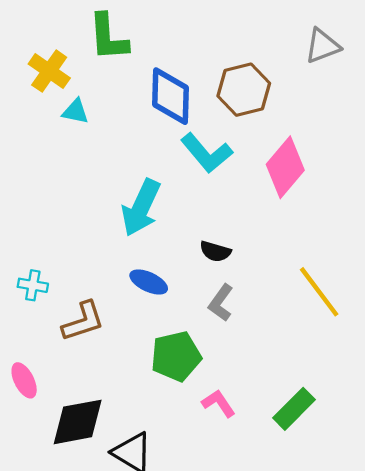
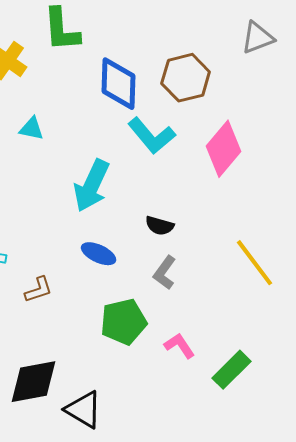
cyan triangle: (75, 111) -> (32, 129), moved
brown L-shape: (83, 321) -> (39, 290), size x0.7
pink L-shape: (219, 403) -> (180, 346), moved

